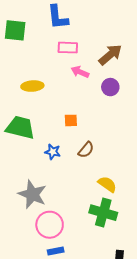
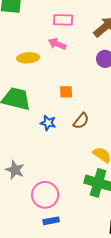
pink arrow: (80, 72) -> (57, 44), moved
gray star: (32, 194) -> (15, 170), moved, size x0.7

